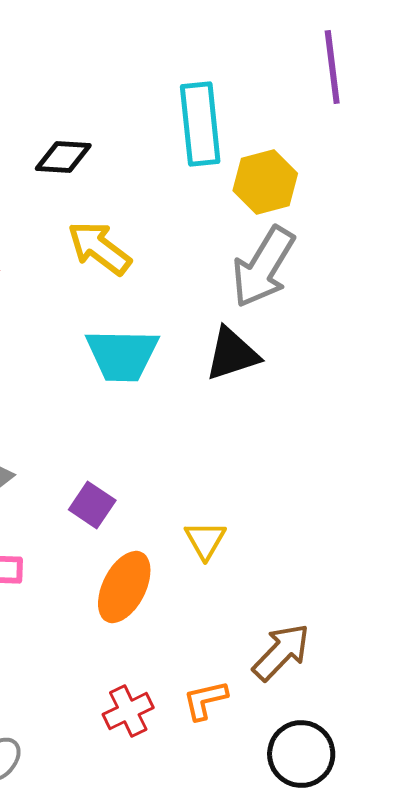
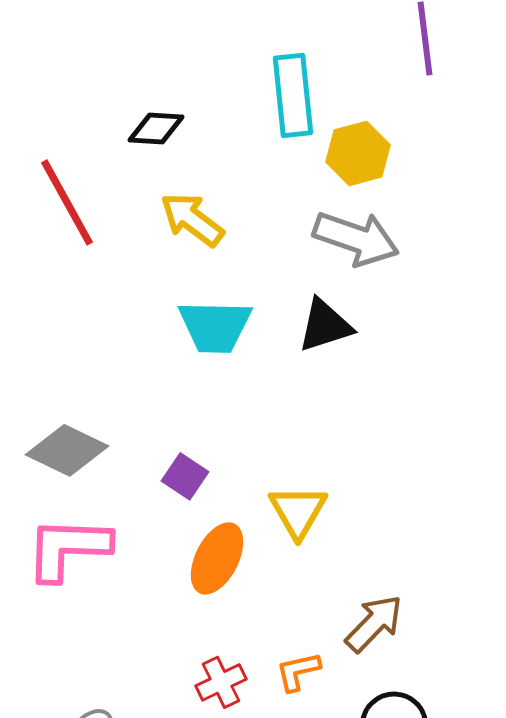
gray arrow: (263, 267) -> (356, 238), turned -102
yellow triangle: (205, 540) -> (298, 511), size x1.4

